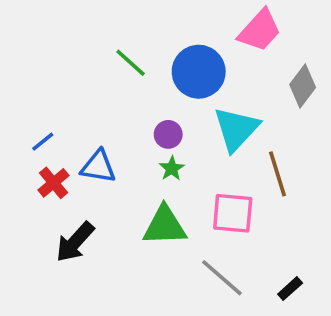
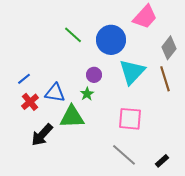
green star: (172, 168) -> (87, 94), moved
brown line: (278, 174) -> (165, 79), moved
green triangle: (165, 226) -> (72, 117), moved

